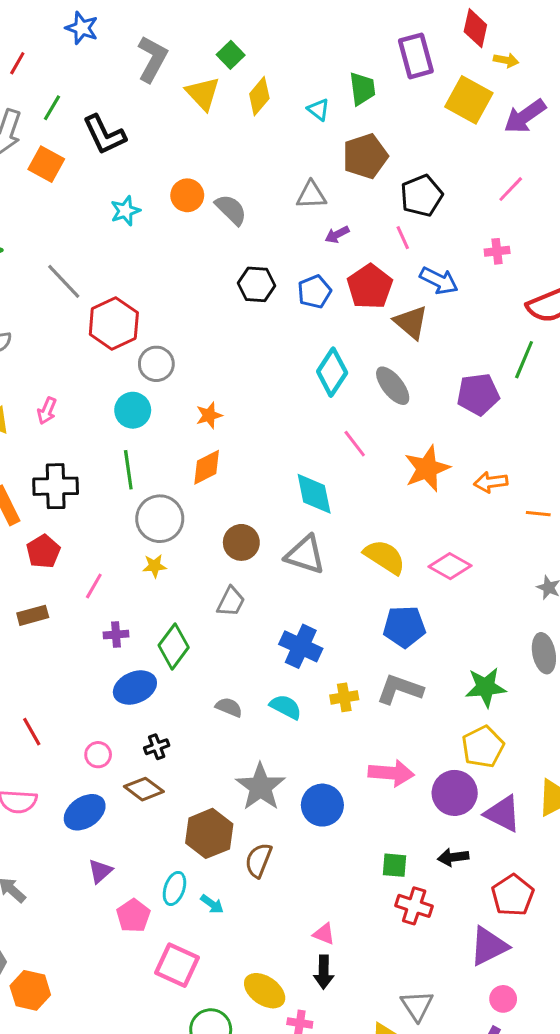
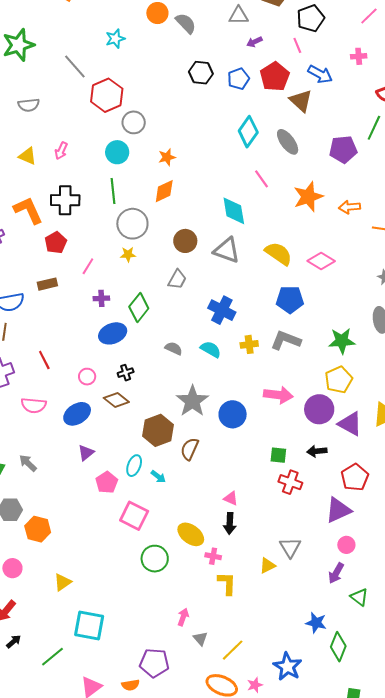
cyan star: (125, 211) -> (115, 39), moved

